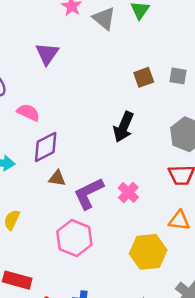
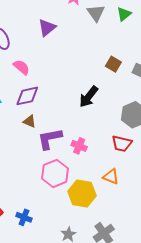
brown square: (144, 77) -> (113, 64), turned 35
pink cross: (128, 192) -> (79, 146), turned -35
pink hexagon: (74, 238) -> (55, 173), moved

